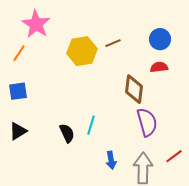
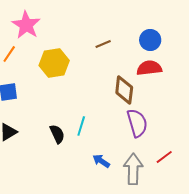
yellow hexagon: (82, 51) -> (54, 63), moved
red semicircle: (159, 67) -> (149, 68), size x1.4
blue arrow: (111, 160) -> (101, 161), turned 132

